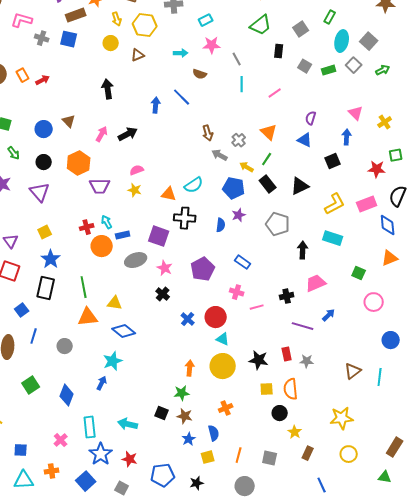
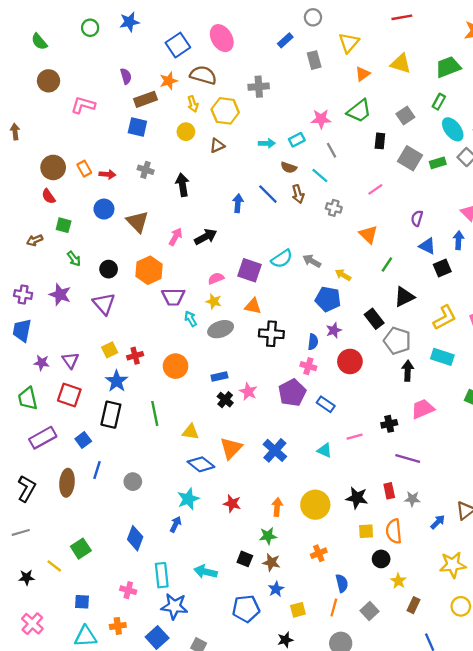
cyan rectangle: (206, 20) -> (297, 140), moved
gray cross: (42, 38) -> (146, 170), moved
cyan ellipse: (342, 41) -> (453, 129), turned -50
pink star: (212, 45) -> (321, 119), moved
gray square: (305, 66) -> (410, 158), size x1.5
red arrow: (43, 80) -> (107, 174), turned 32
cyan line: (242, 84) -> (320, 176), moved, turned -49
brown triangle: (69, 121) -> (137, 222), size x1.5
blue circle: (44, 129) -> (104, 209), moved
brown arrow: (208, 133) -> (298, 194), moved
gray cross: (239, 140) -> (334, 208), moved, turned -32
blue triangle: (305, 140) -> (427, 246), moved
green line: (267, 159) -> (387, 264), moved
black rectangle: (268, 184) -> (374, 319), moved
cyan semicircle: (194, 185) -> (282, 259), moved
cyan arrow: (107, 222) -> (191, 319), moved
gray pentagon: (278, 224) -> (397, 341), moved
red cross: (87, 227) -> (135, 356), moved
blue rectangle: (123, 235) -> (219, 377), moved
purple square: (159, 236) -> (249, 270), moved
gray ellipse: (136, 260) -> (221, 329), moved
blue rectangle: (243, 262) -> (326, 404), moved
pink cross: (237, 292) -> (308, 366), moved
black cross: (163, 294) -> (225, 400), moved
blue arrow: (329, 315) -> (438, 522), moved
orange triangle: (88, 317) -> (231, 448), moved, turned -40
red circle: (216, 317) -> (350, 361), moved
blue cross: (188, 319) -> (275, 450), size x1.5
cyan triangle: (223, 339) -> (325, 450), moved
green square: (31, 385) -> (81, 549), moved
blue semicircle: (214, 433) -> (342, 583), moved
pink cross: (61, 440) -> (128, 590), turned -32
blue star: (101, 454) -> (174, 606), turned -30
gray square: (270, 458) -> (370, 611), turned 35
red star: (130, 459) -> (232, 504), moved
blue pentagon: (163, 475) -> (246, 609), moved

